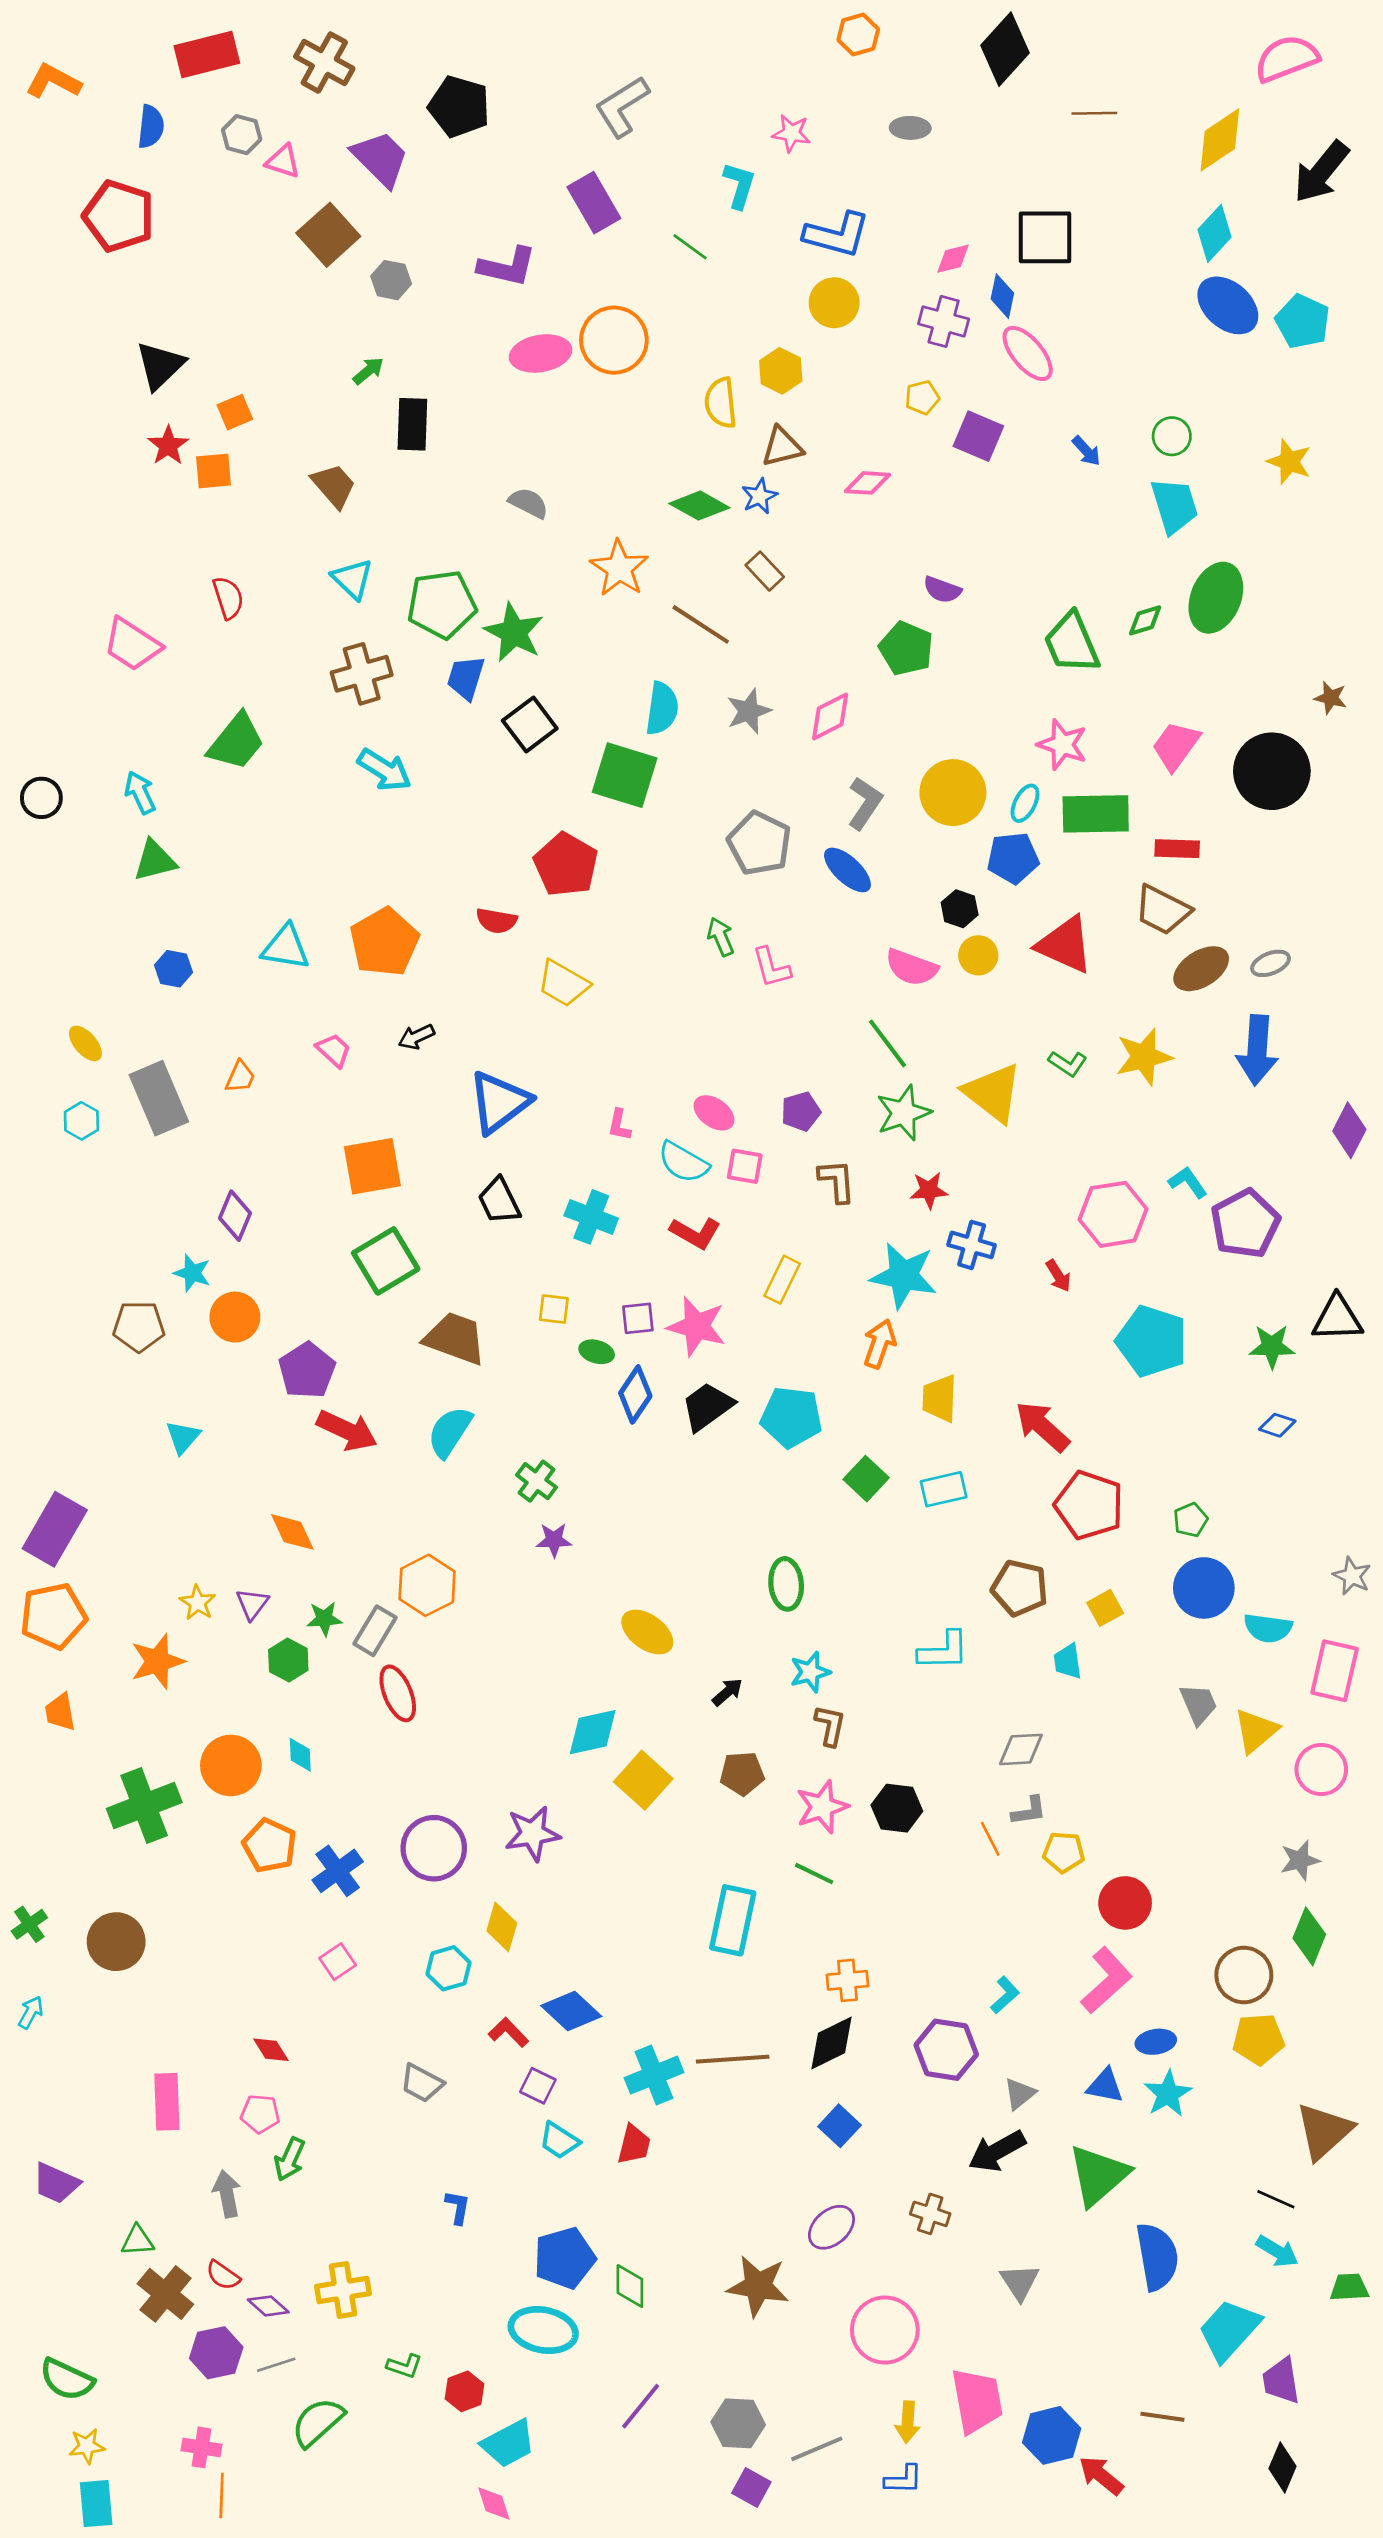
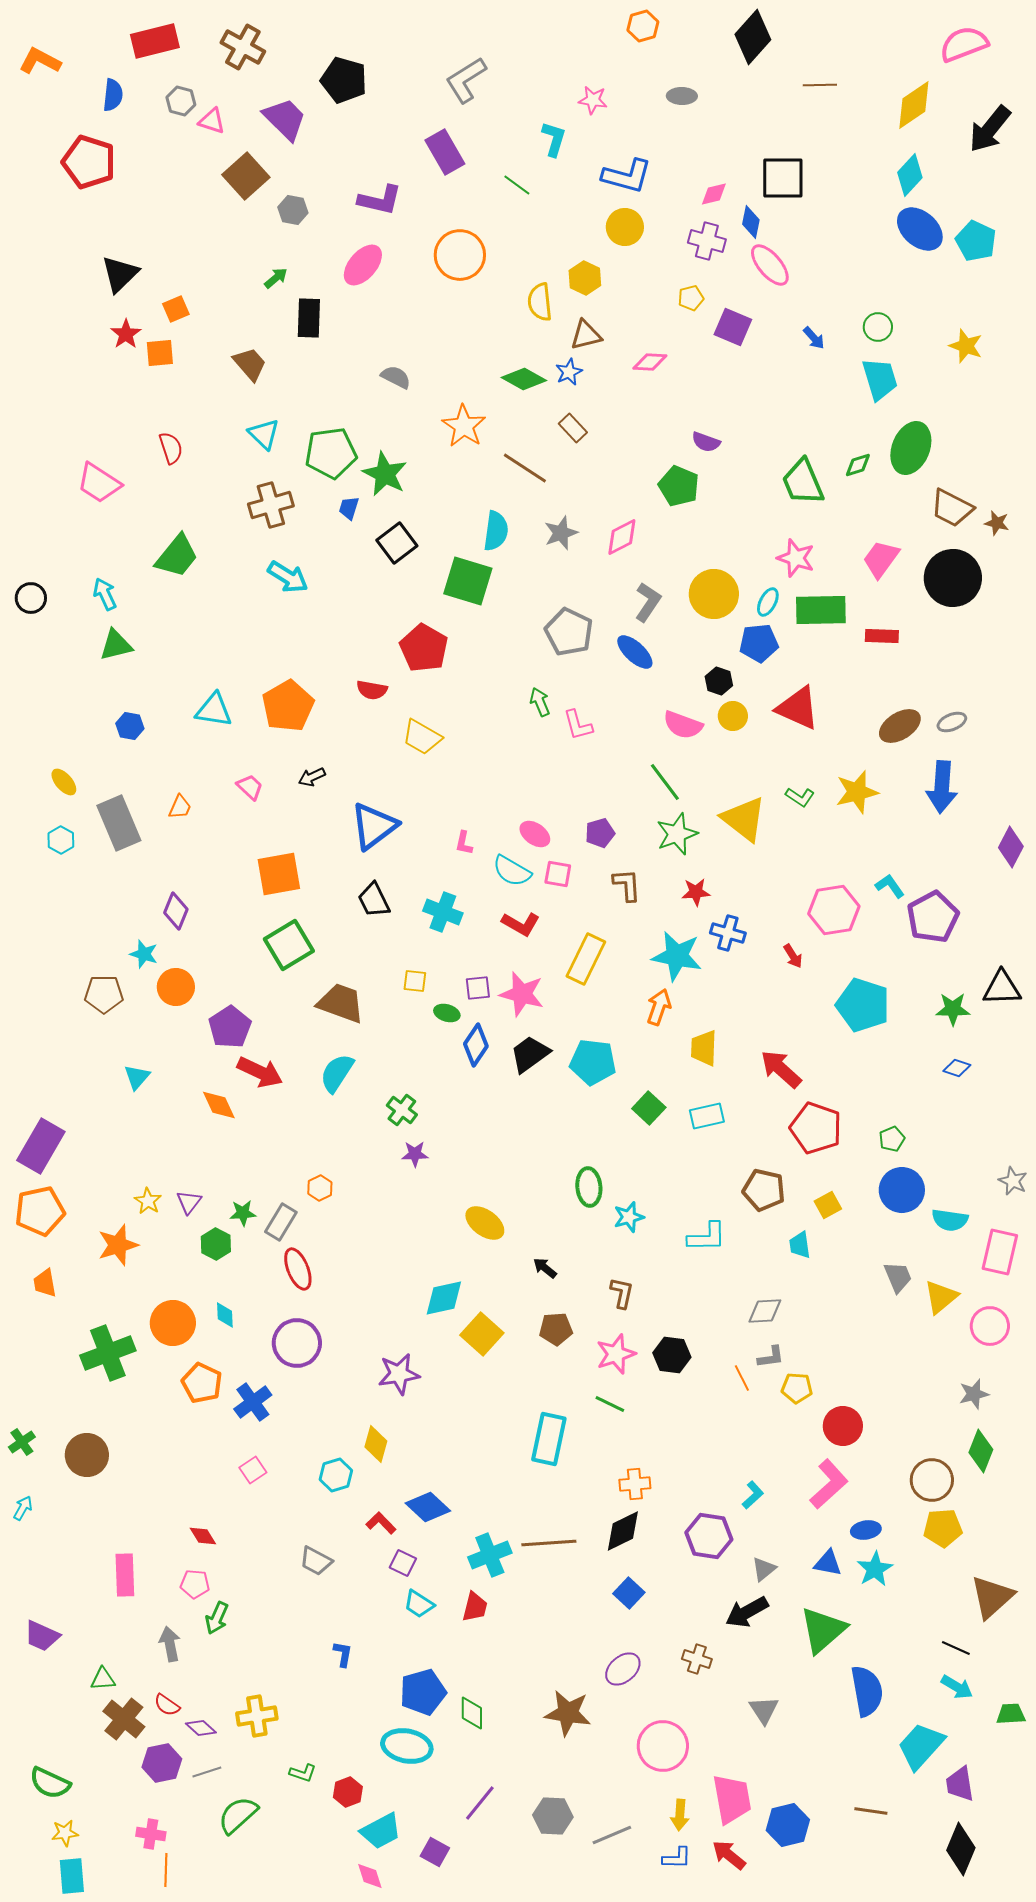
pink ellipse: (541, 353) -> (363, 265), moved, turned -39
blue trapezoid: (466, 678) -> (349, 508), size x0.7
brown trapezoid: (1162, 910) -> (952, 508), moved
yellow rectangle: (782, 1280) -> (586, 959), size x1.4
orange diamond: (292, 1532) -> (219, 1105), moved
orange hexagon: (427, 1585) -> (320, 1188), size x0.6
cyan star: (810, 1672) -> (629, 1217), moved
black arrow: (727, 1692) -> (545, 1268), turned -100
purple circle: (434, 1848) -> (297, 1343), moved
black diamond: (1283, 2467) -> (961, 1849), size x1.4
red arrow: (1101, 2475) -> (729, 1855), moved
purple square: (751, 2487) -> (435, 1852), moved

